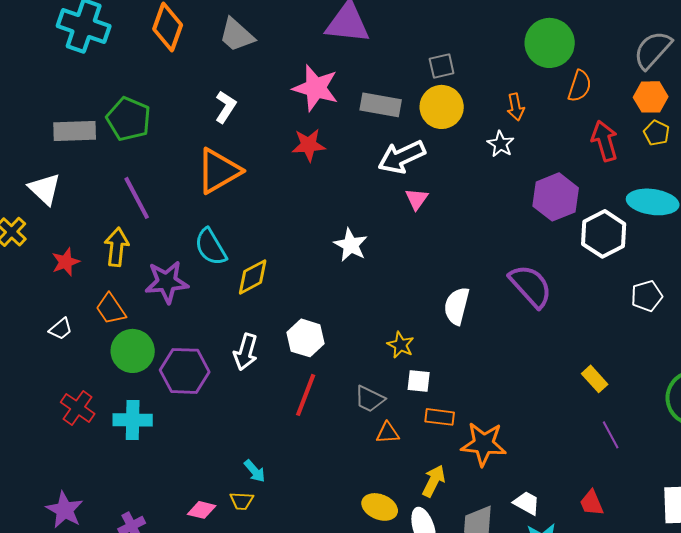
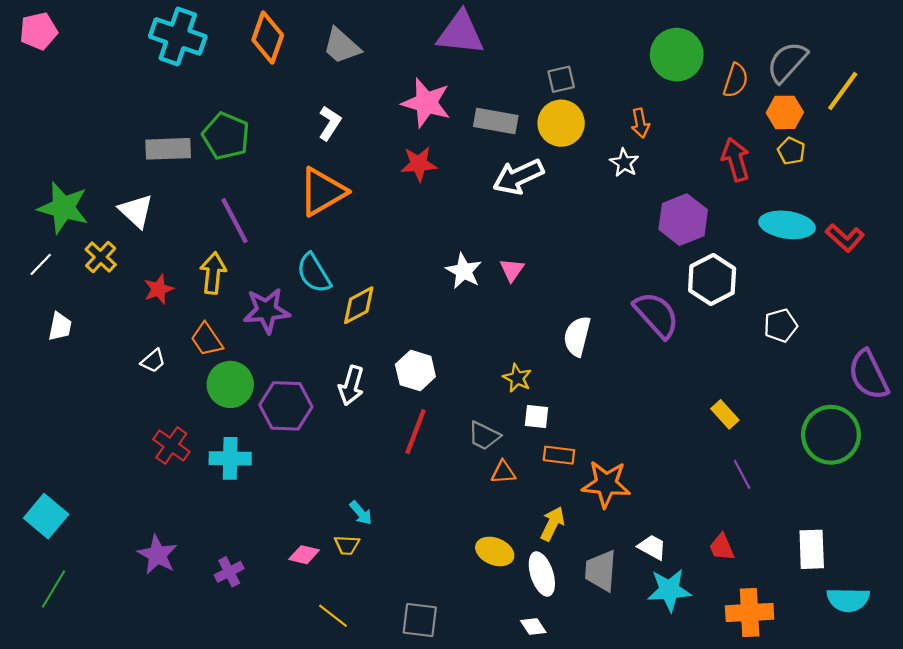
orange semicircle: (580, 86) -> (736, 80), moved
pink triangle: (417, 199) -> (512, 270), moved
white hexagon: (604, 234) -> (712, 279), moved

